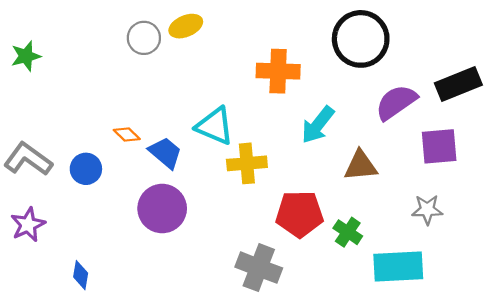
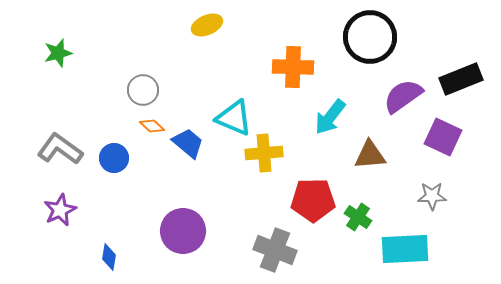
gray circle: (144, 38) -> (143, 90), moved
purple square: (439, 146) -> (443, 137), turned 30
purple circle: (162, 209) -> (183, 231), moved

